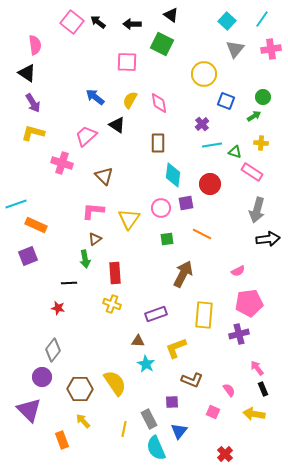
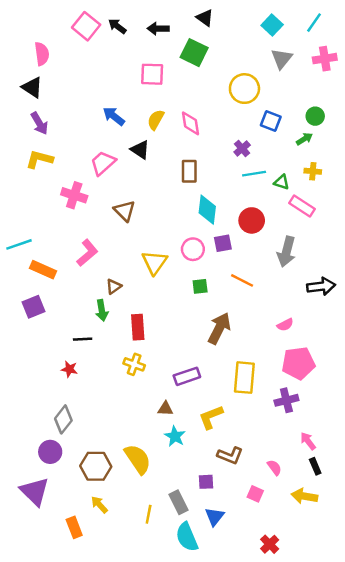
gray arrow: (257, 210) -> (286, 252), moved
pink L-shape: (93, 211) -> (87, 253), moved, turned 135

